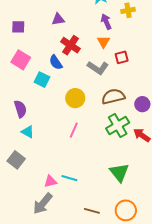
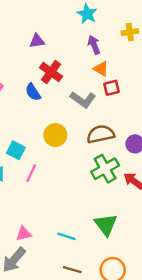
yellow cross: (128, 10) -> (130, 32), moved
orange triangle: (103, 42) -> (101, 69), moved, turned -32
cyan square: (42, 80) -> (16, 150), moved
pink line: (74, 130) -> (31, 173), moved
cyan line: (69, 178) -> (67, 236), moved

